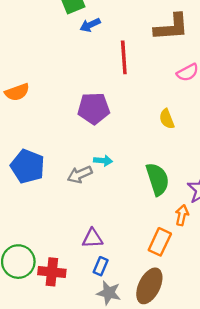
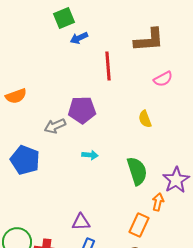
gray arrow: (80, 175) -> (55, 126), moved

